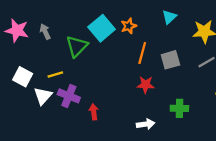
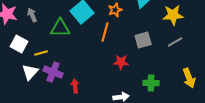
orange star: (129, 26) -> (115, 10), moved
green triangle: (77, 46) -> (60, 28), turned 45
orange line: (142, 53) -> (105, 32), moved
white square: (23, 77) -> (19, 44), moved

